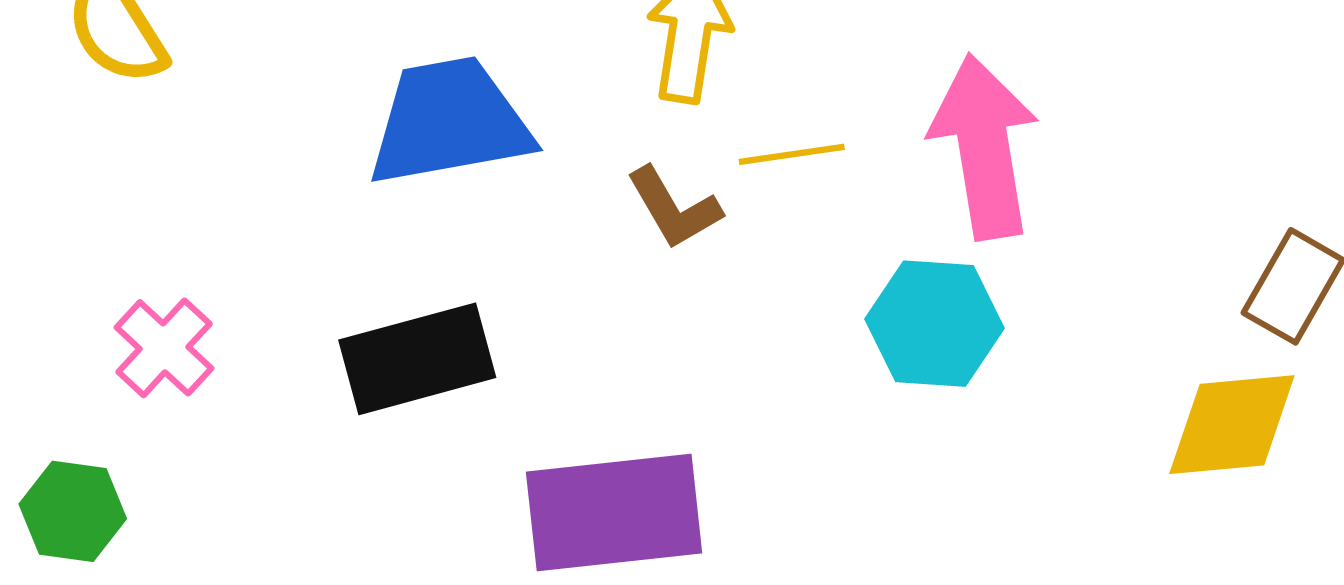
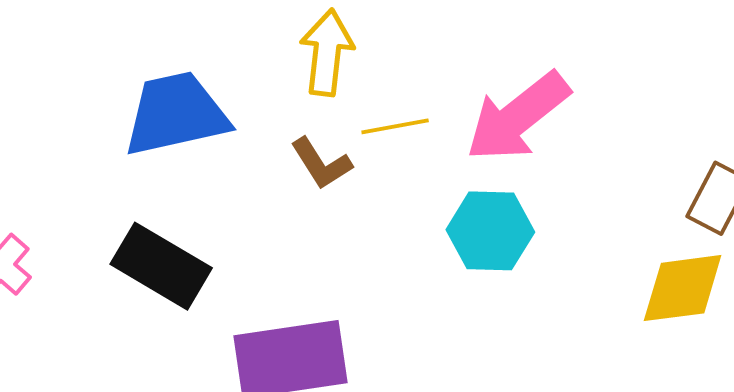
pink arrow: (984, 147) -> (518, 117), turned -117
black rectangle: (417, 359) -> (161, 266), turned 48

